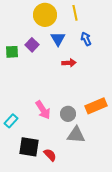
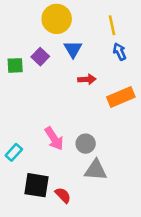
yellow line: (75, 13) -> (112, 25), moved
blue arrow: (86, 39) -> (120, 52), moved
orange rectangle: (96, 106) -> (121, 97), moved

